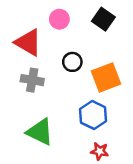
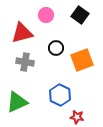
red triangle: (28, 42) -> (22, 33), turned -45
blue hexagon: (93, 115) -> (60, 95), moved
green triangle: (40, 132) -> (17, 102), moved, turned -50

